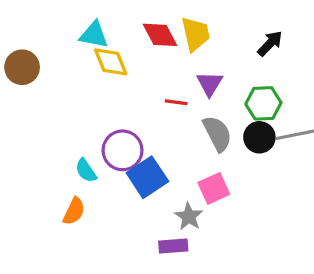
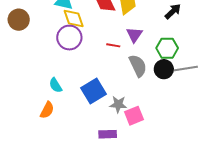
purple circle: (123, 150) -> (69, 38), moved
pink square: (214, 188) -> (134, 116), moved
gray star: (189, 217) -> (118, 104), moved, turned -30

